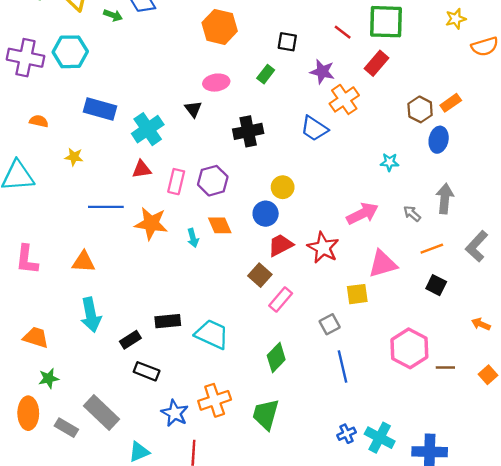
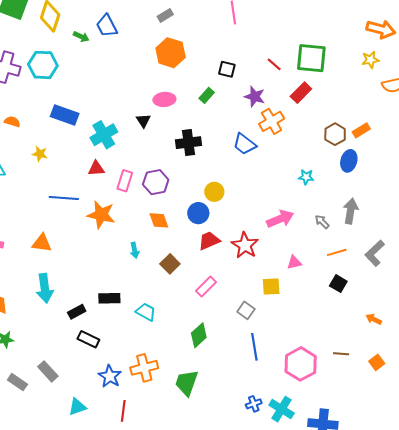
cyan arrow: (193, 238) -> (135, 250), moved
pink triangle: (383, 264) -> (294, 263), size x0.6
brown square: (260, 275) -> (170, 264), moved
gray square: (330, 324) -> (246, 310), turned -30
cyan trapezoid: (212, 334) -> (146, 312), size x0.7
pink hexagon: (409, 348) -> (301, 364), moved
gray rectangle: (101, 413) -> (48, 371), size x0.7

